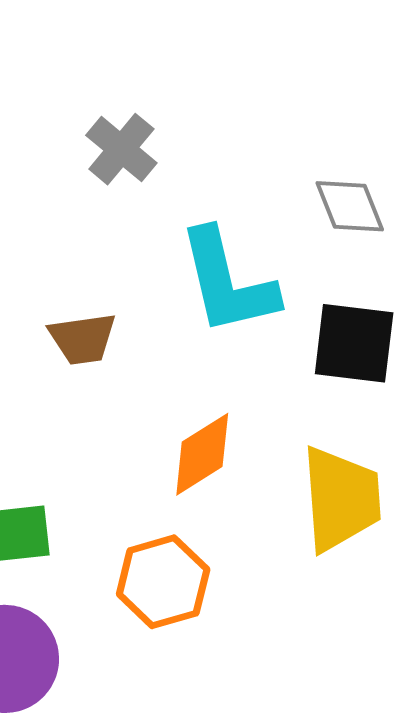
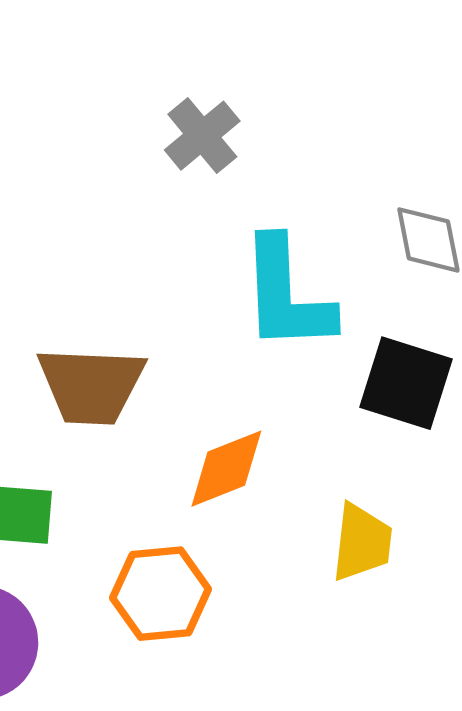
brown trapezoid: (83, 339) -> (91, 385), moved, size x1.5
yellow trapezoid: (341, 499) -> (362, 542), size x0.7

